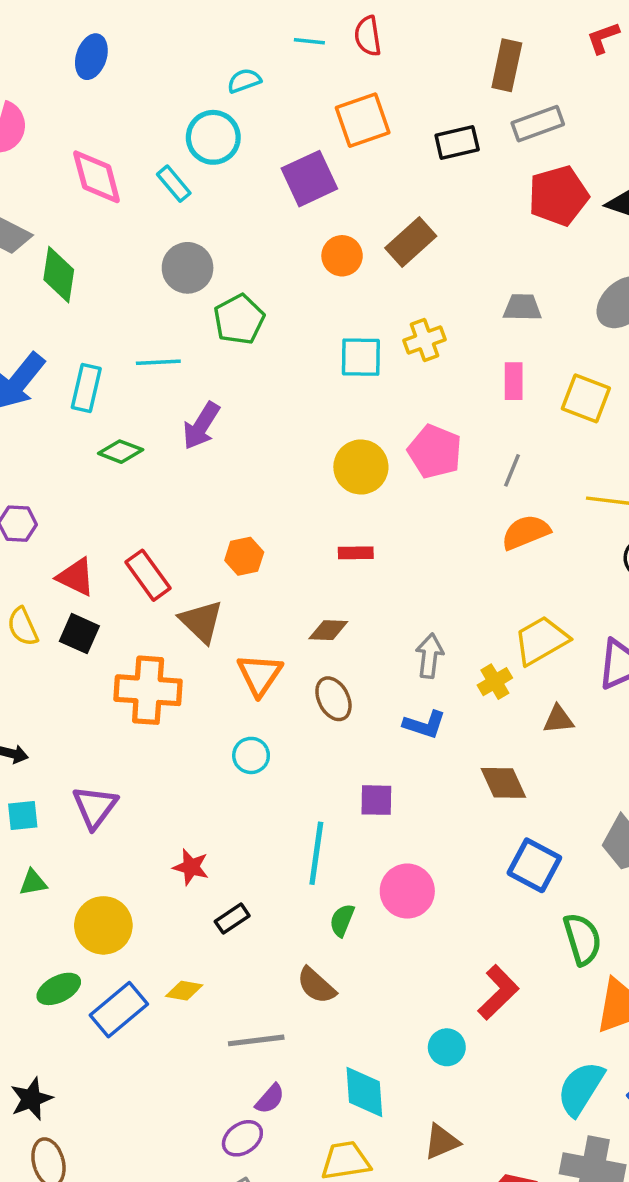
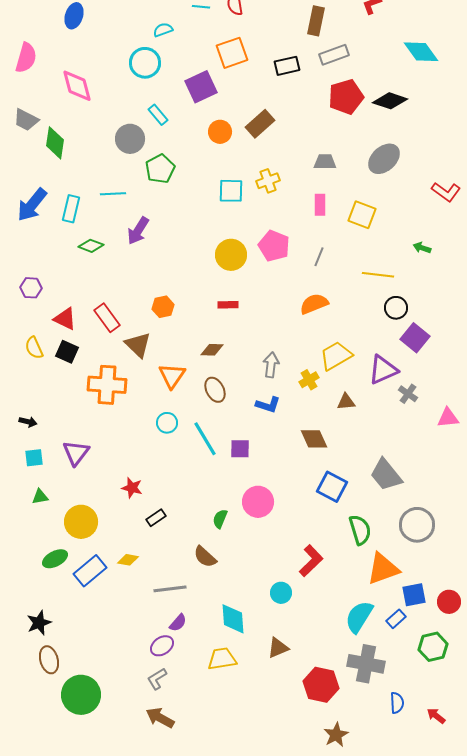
cyan rectangle: (174, 184) -> (158, 115), moved
orange semicircle: (526, 532) -> (314, 304), moved
cyan line: (316, 853) -> (205, 439), moved, turned -39

